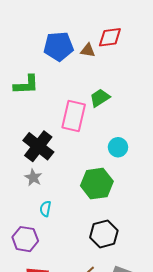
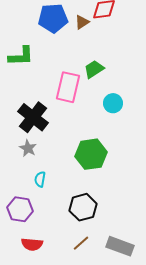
brown triangle: (88, 50) -> (82, 22), turned -42
cyan circle: (118, 147) -> (113, 103), moved
black hexagon: (104, 234) -> (83, 207), moved

